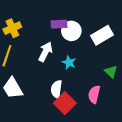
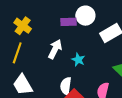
yellow cross: (12, 28) -> (23, 26), turned -30
white circle: (71, 31) -> (85, 16), moved

